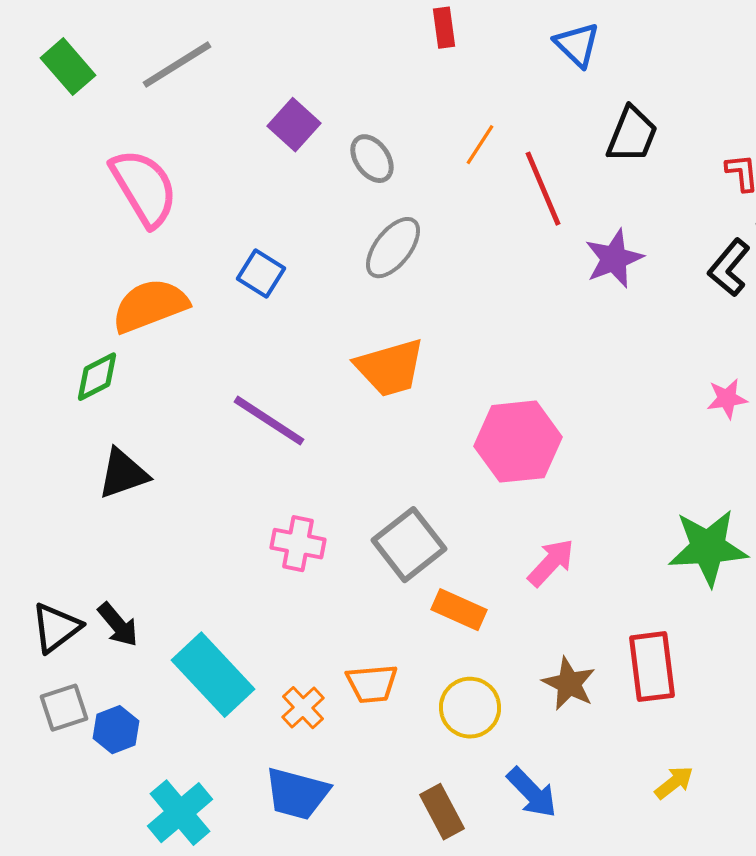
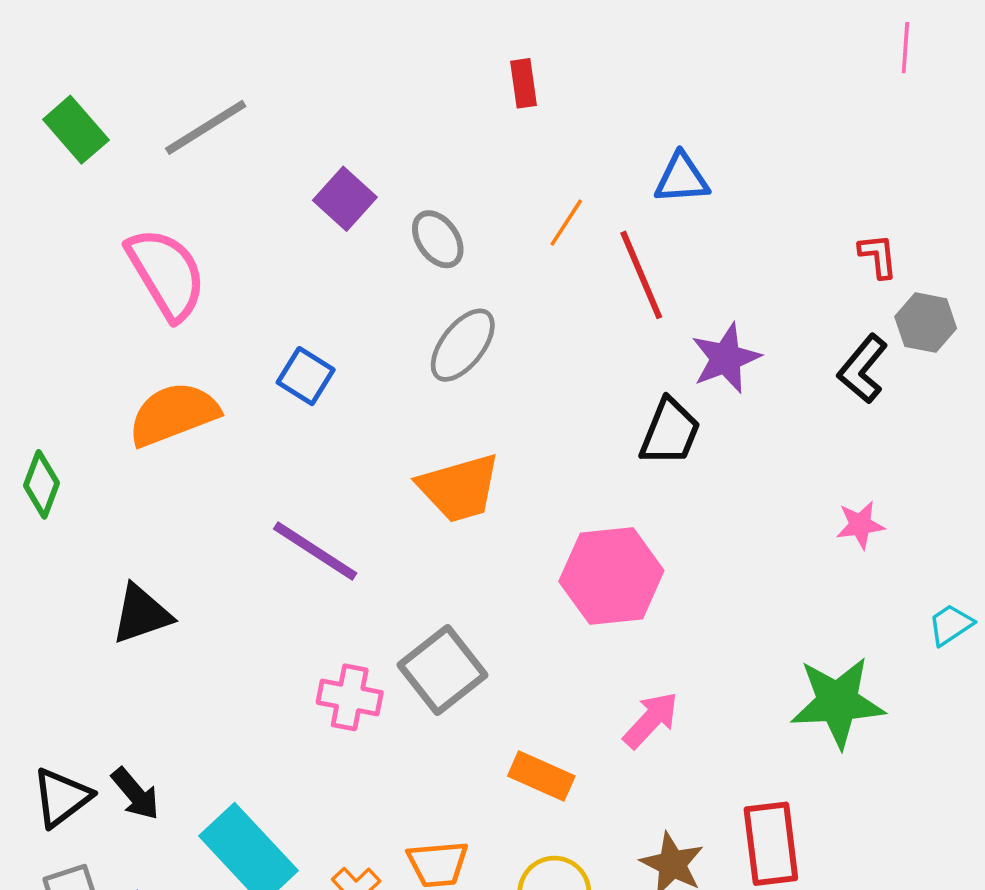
blue triangle: (577, 45) -> (682, 179), moved, turned -48
black trapezoid: (632, 135) -> (670, 432), moved
green diamond: (97, 377) -> (41, 484), moved, turned -42
gray square: (409, 545) -> (442, 670), moved

